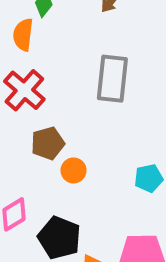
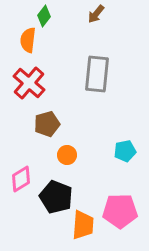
orange circle: (74, 170) -> (67, 155), moved

